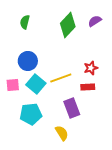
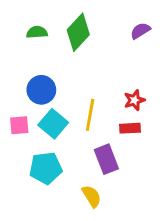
green semicircle: (25, 22) -> (37, 32), turned 72
green diamond: (68, 25) -> (78, 32), moved
yellow line: (61, 78) -> (90, 115), turned -60

